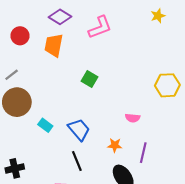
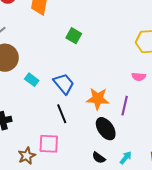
pink semicircle: (133, 118) -> (139, 77), moved
orange star: (115, 145) -> (98, 99), size x1.6

